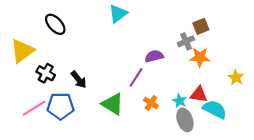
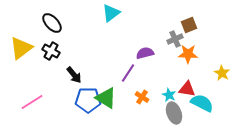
black cross: (46, 73) -> (51, 51), moved
blue pentagon: (61, 106) -> (88, 100), moved

